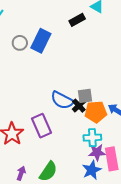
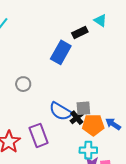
blue rectangle: (41, 41) -> (61, 52), moved
gray circle: (20, 43) -> (23, 84), moved

